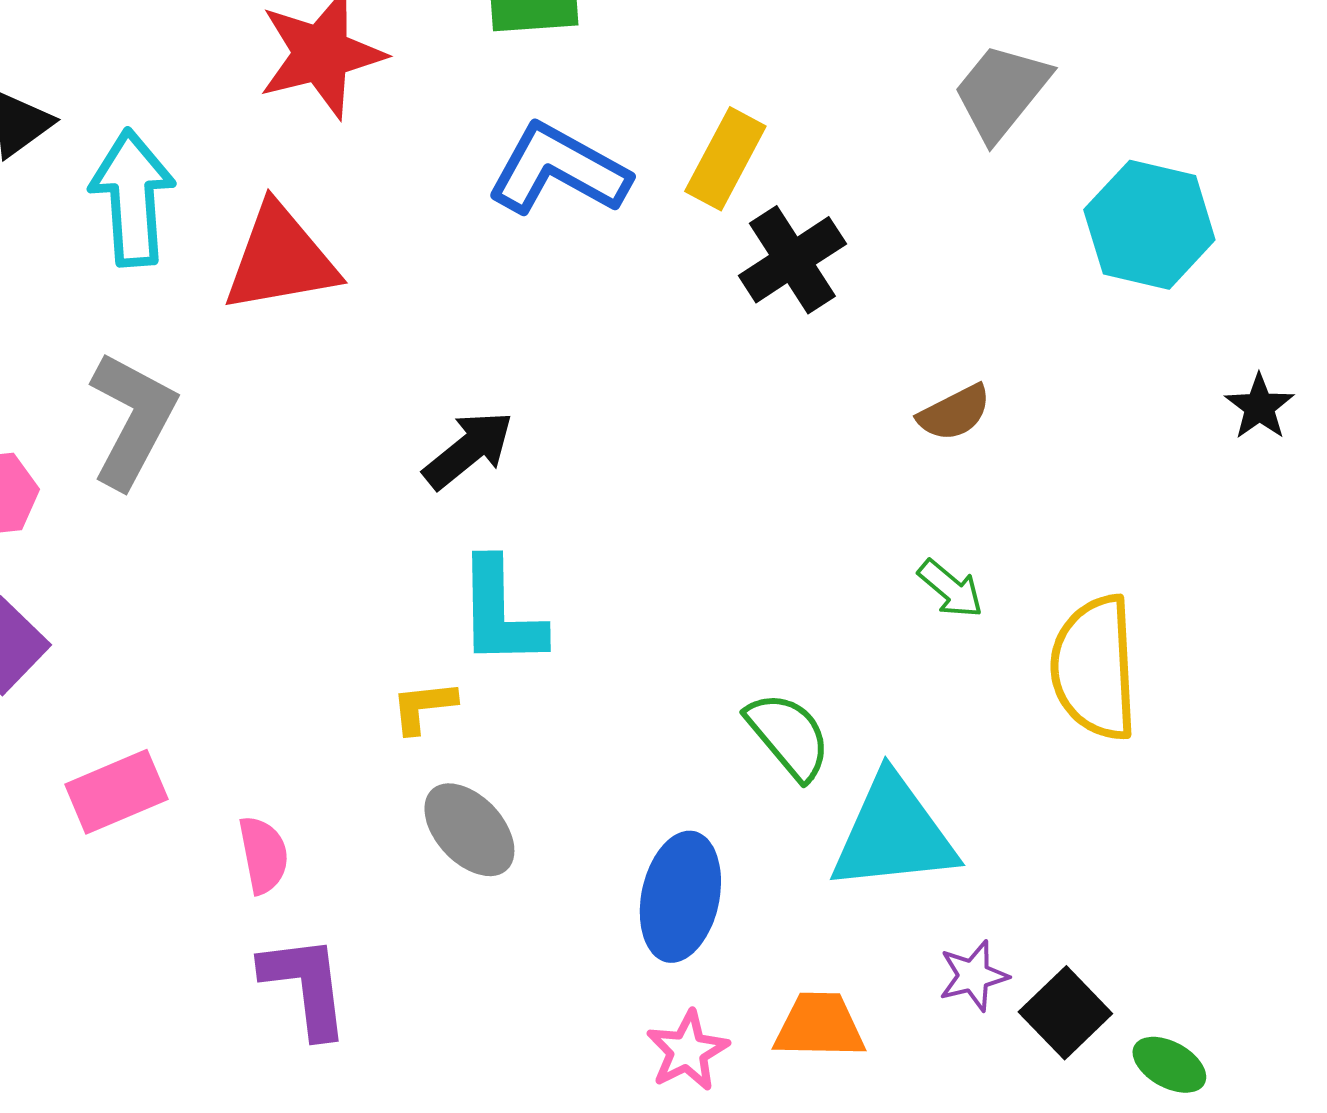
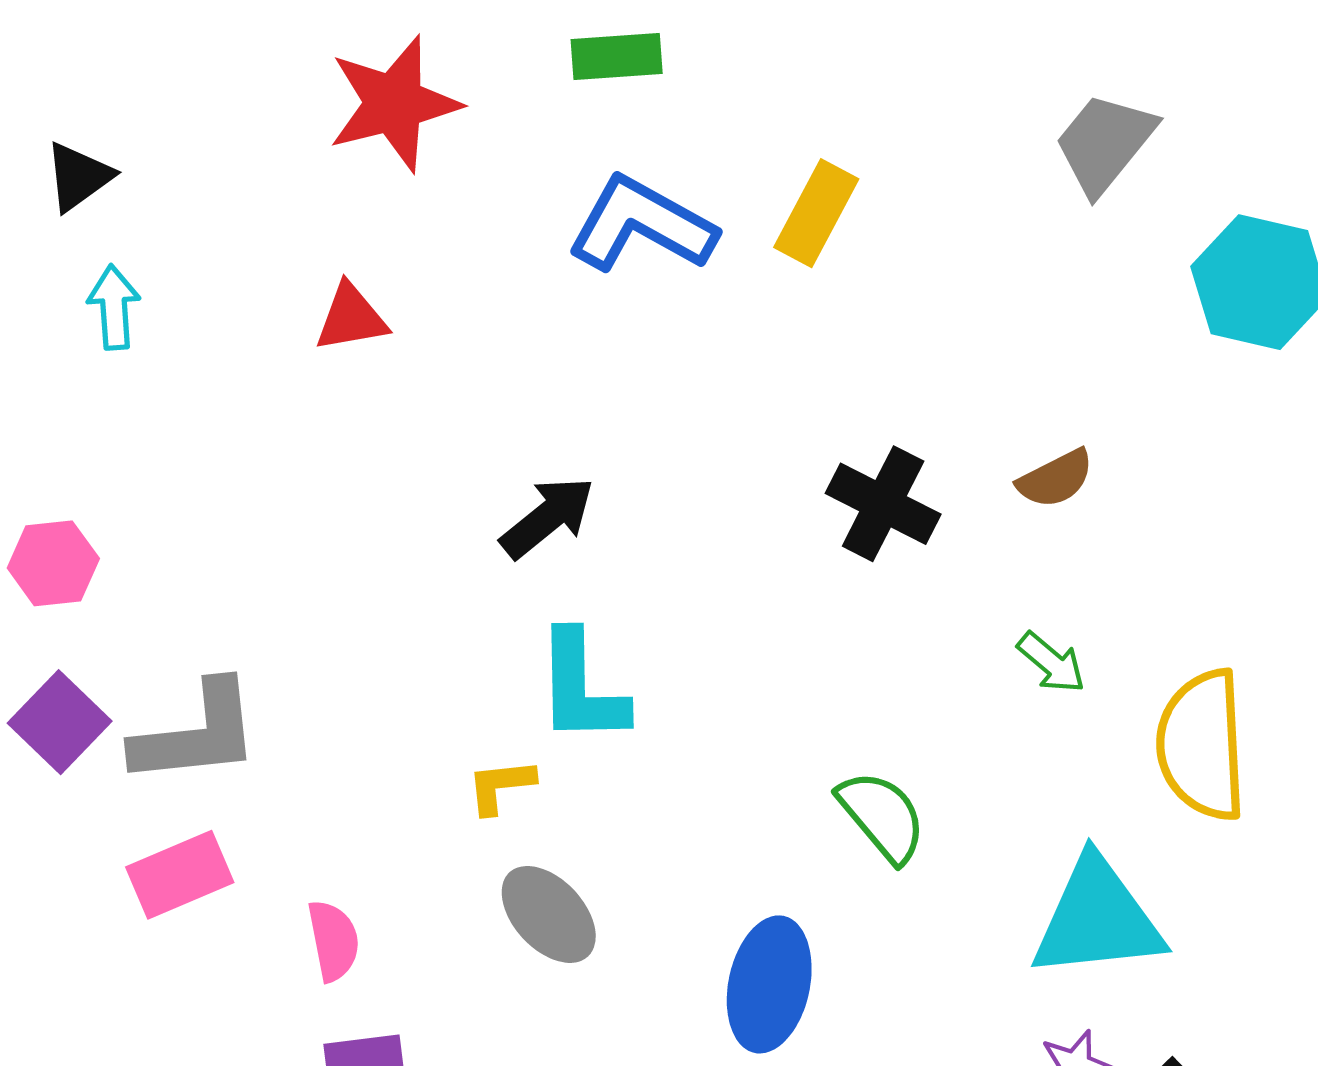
cyan arrow: (132, 198) -> (114, 307), moved, size x0.6
red triangle: (280, 259) -> (351, 318), size x0.6
black cross: (792, 260) -> (883, 504), moved, turned -30
gray L-shape: (132, 420) -> (196, 734), moved, turned 56
cyan triangle: (893, 834) -> (1097, 919), moved

